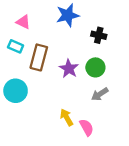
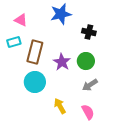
cyan rectangle: (16, 46) -> (14, 42), turned -40
cyan circle: (16, 91) -> (35, 82), moved
pink semicircle: (87, 127) -> (88, 112), moved

